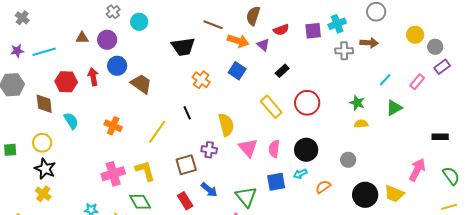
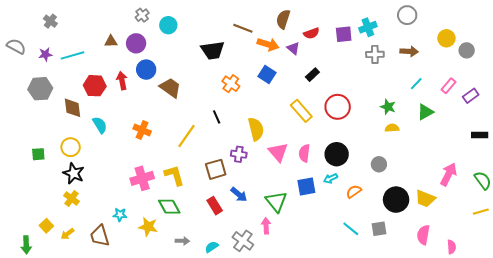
brown arrow: (369, 43) -> (409, 51), moved
purple rectangle: (442, 67) -> (471, 96), moved
black rectangle: (440, 137) -> (480, 135), moved

